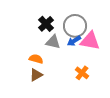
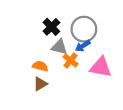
pink triangle: (90, 41) -> (101, 67), moved
orange cross: (82, 73) -> (70, 60), moved

